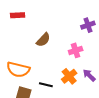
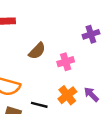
pink cross: (76, 50) -> (66, 62), moved

